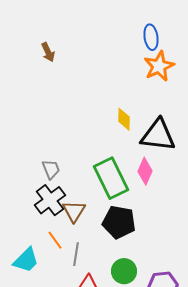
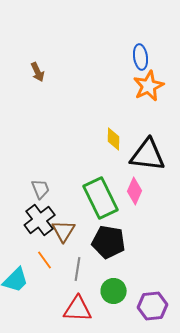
gray line: (76, 254) -> (78, 269), moved

